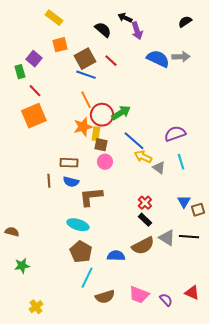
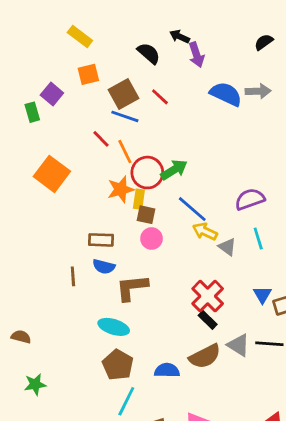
red line: (35, 91) -> (101, 139), moved
orange square: (34, 116) -> (52, 174), turned -30
brown line: (49, 181) -> (73, 276), moved
red cross: (145, 203) -> (208, 296), size x1.6

